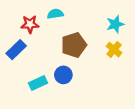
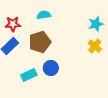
red star: (30, 24) -> (13, 24), moved
brown pentagon: (74, 45) -> (40, 42), moved

